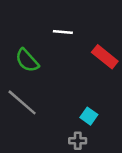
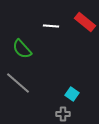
red rectangle: (105, 57) -> (85, 22), moved

